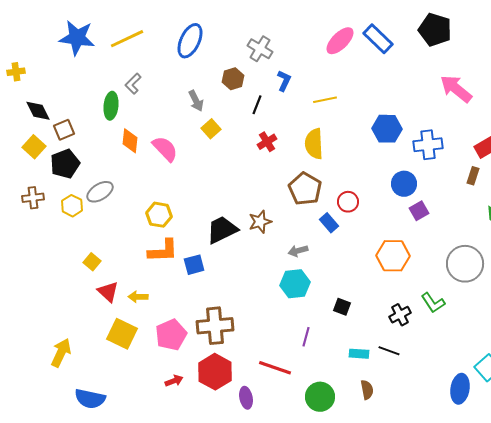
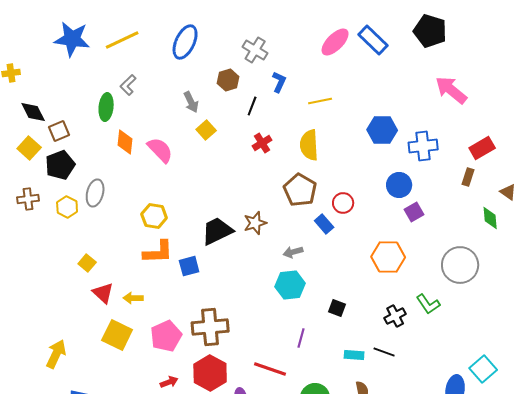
gray ellipse: (100, 192) -> (95, 193), turned -44

